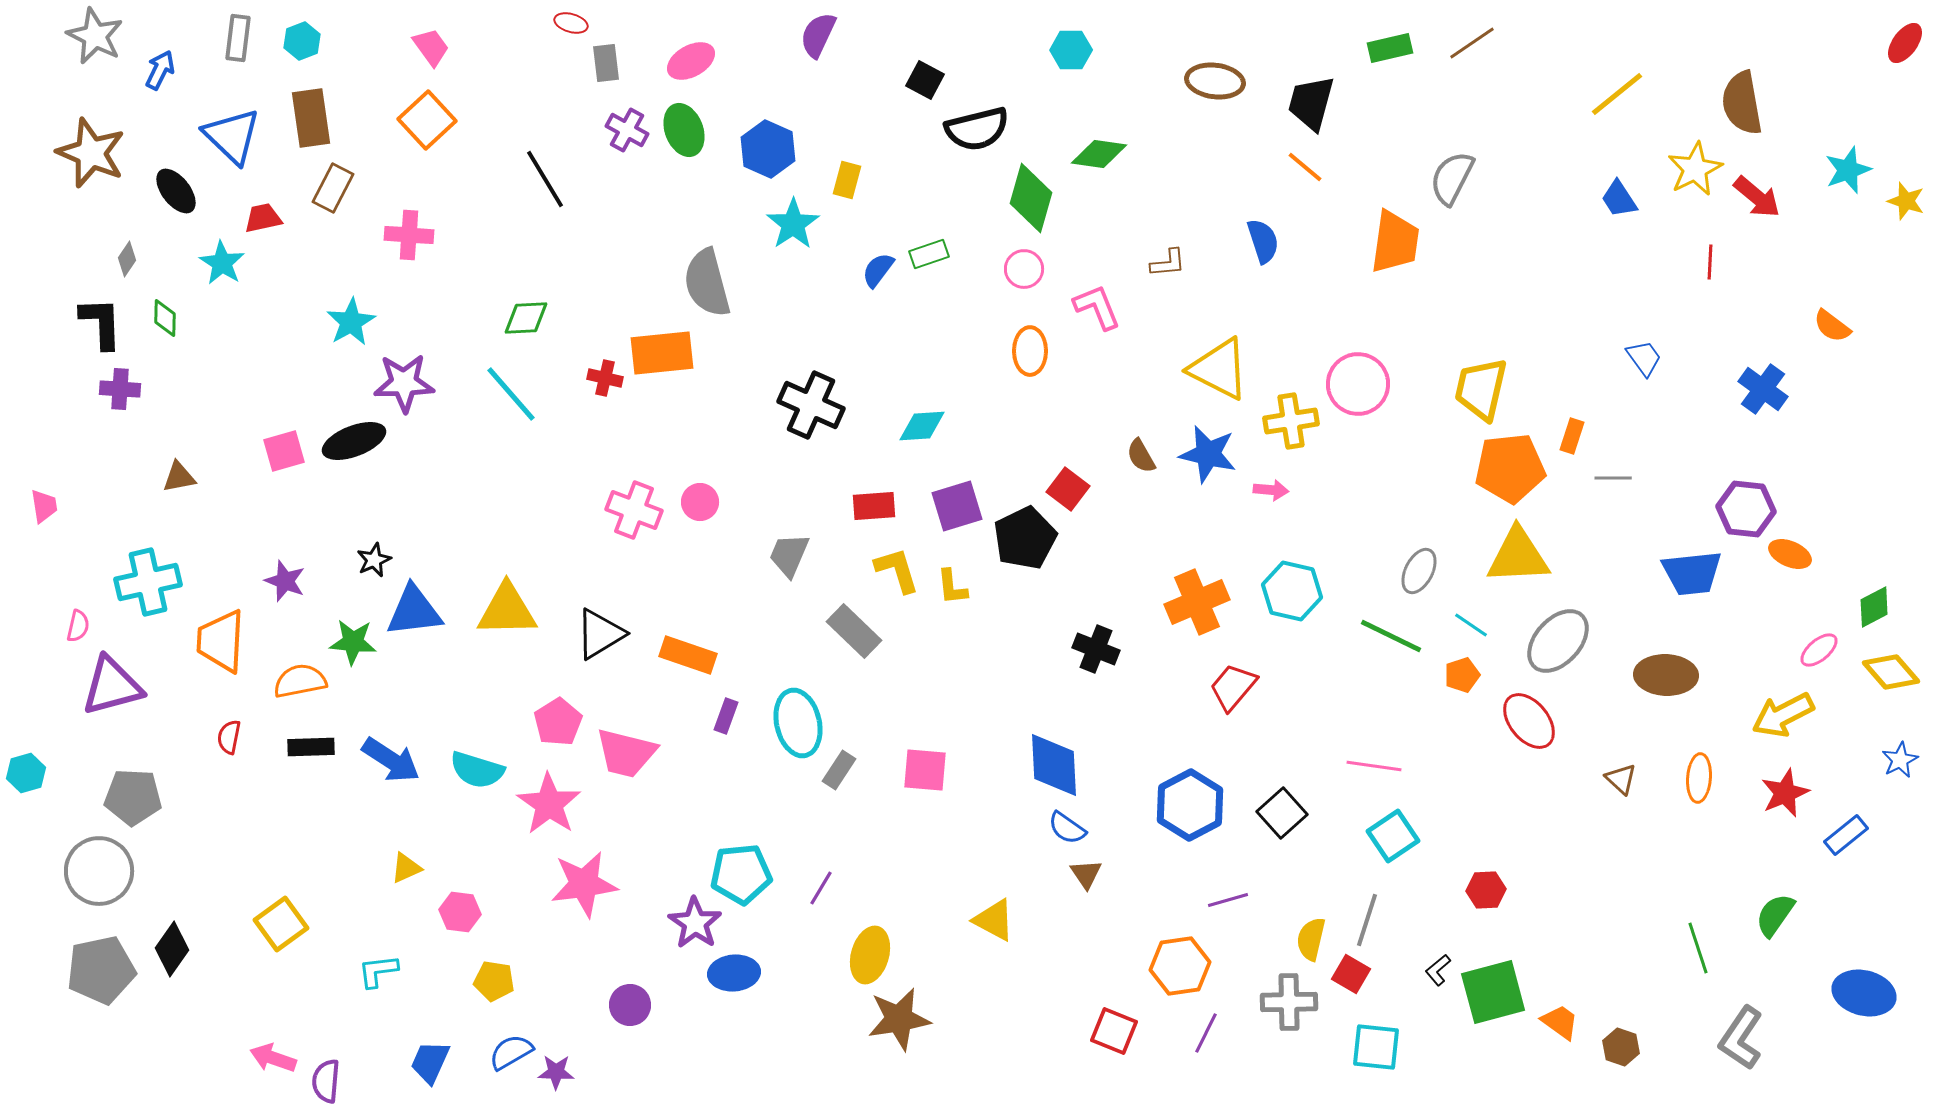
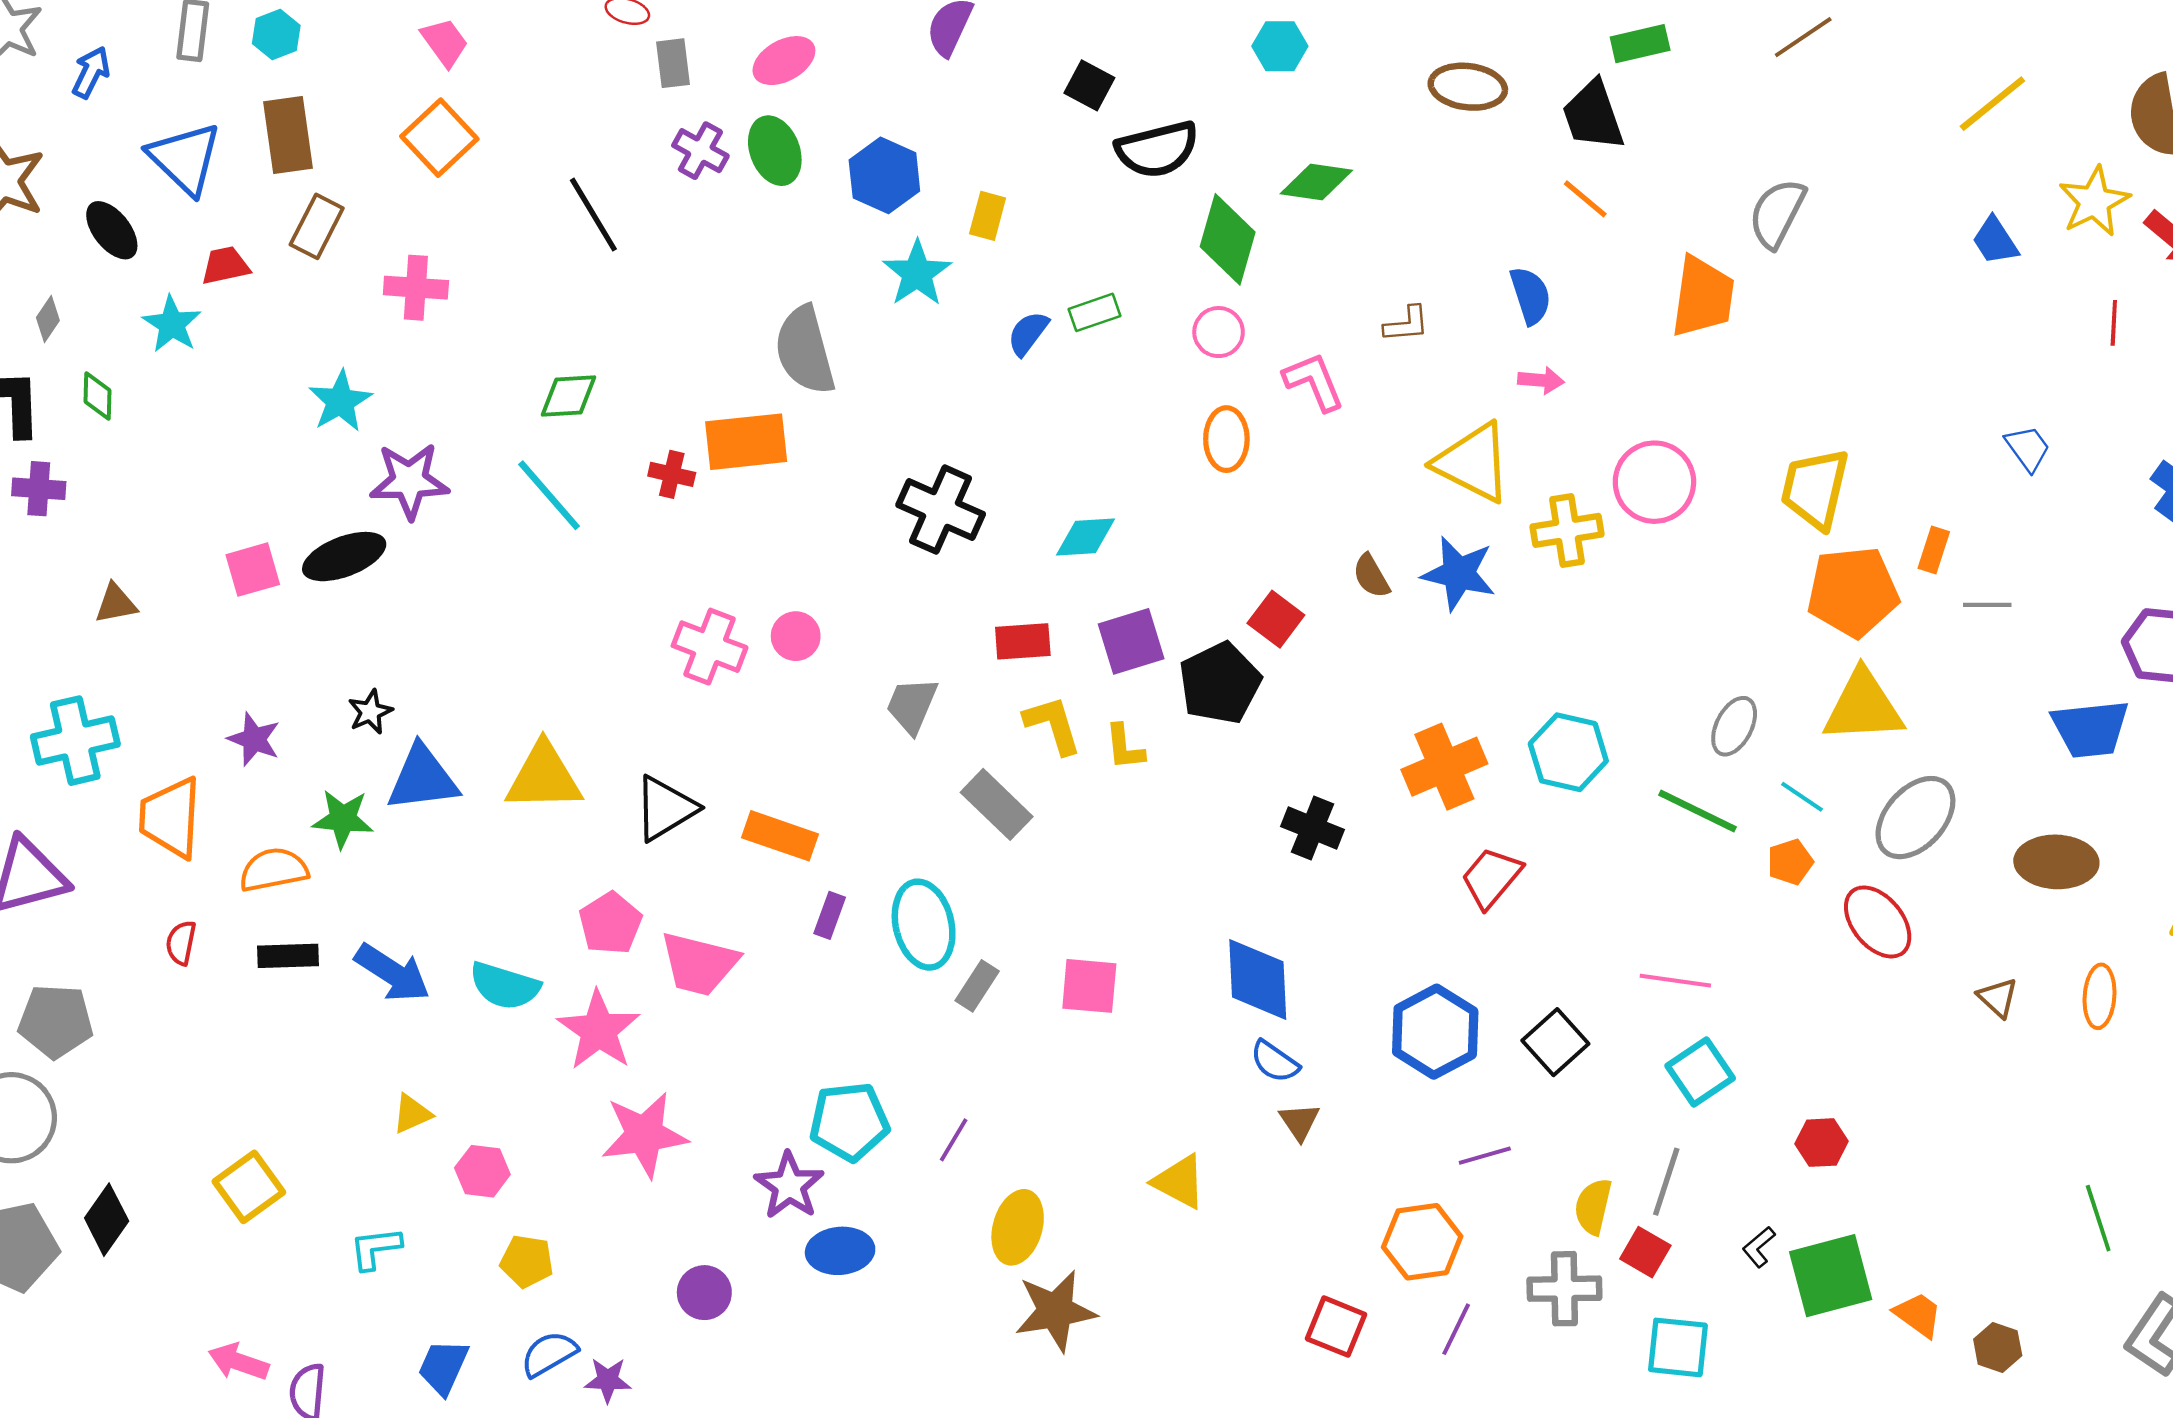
green rectangle: (1390, 48) -> (1640, 44), moved
black trapezoid: (1311, 103) -> (1593, 115), turned -34
pink arrow: (1271, 490) -> (1541, 380), moved

